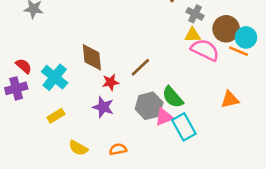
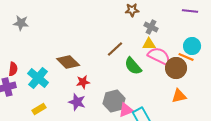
brown circle: (226, 29) -> (176, 68), moved
brown diamond: (92, 57) -> (68, 62), turned -40
red semicircle: (24, 66) -> (13, 69), turned 56
brown line: (140, 67) -> (115, 49), moved
green semicircle: (173, 97) -> (133, 66), moved

